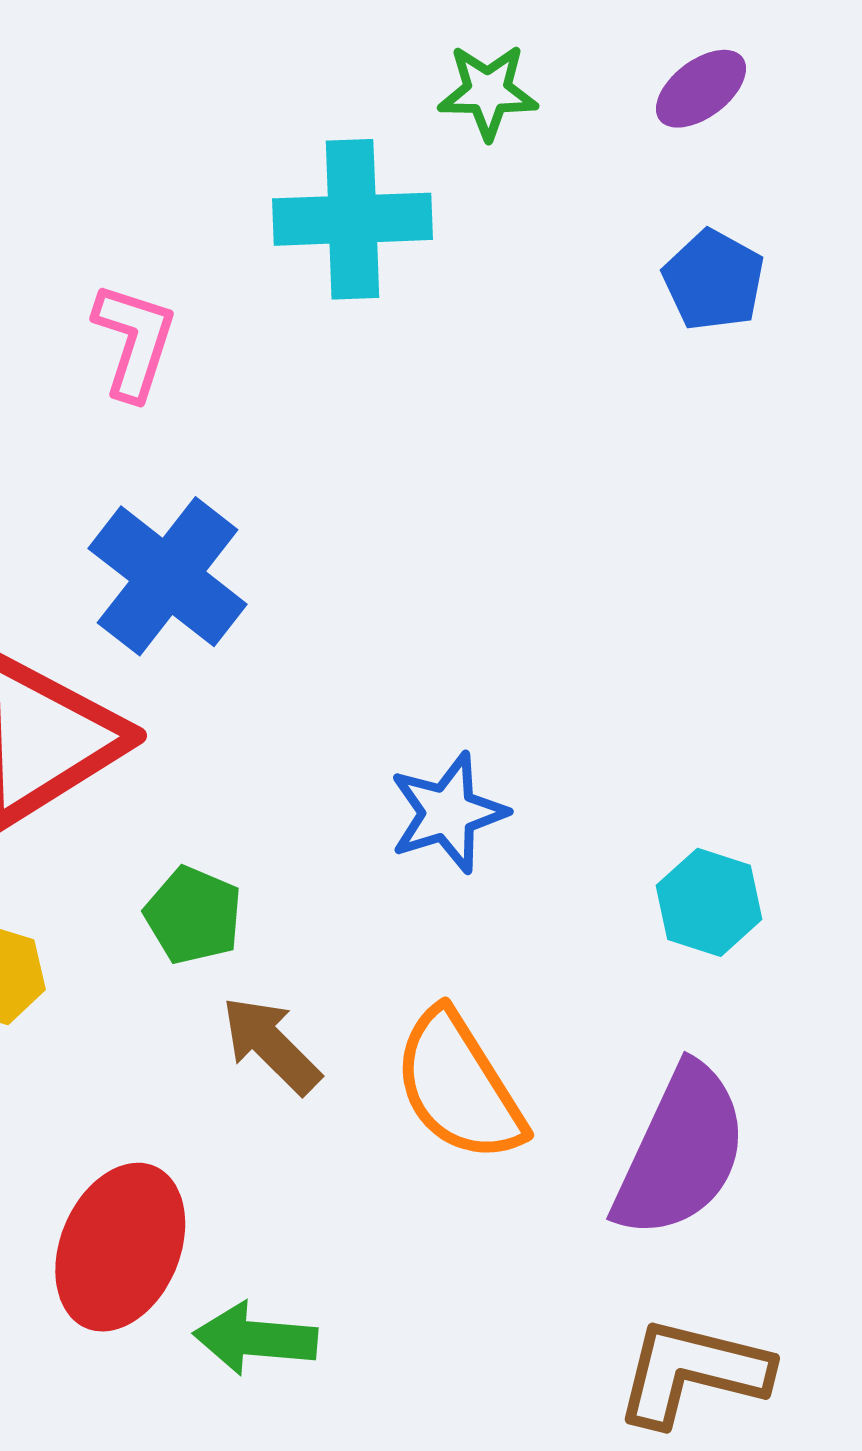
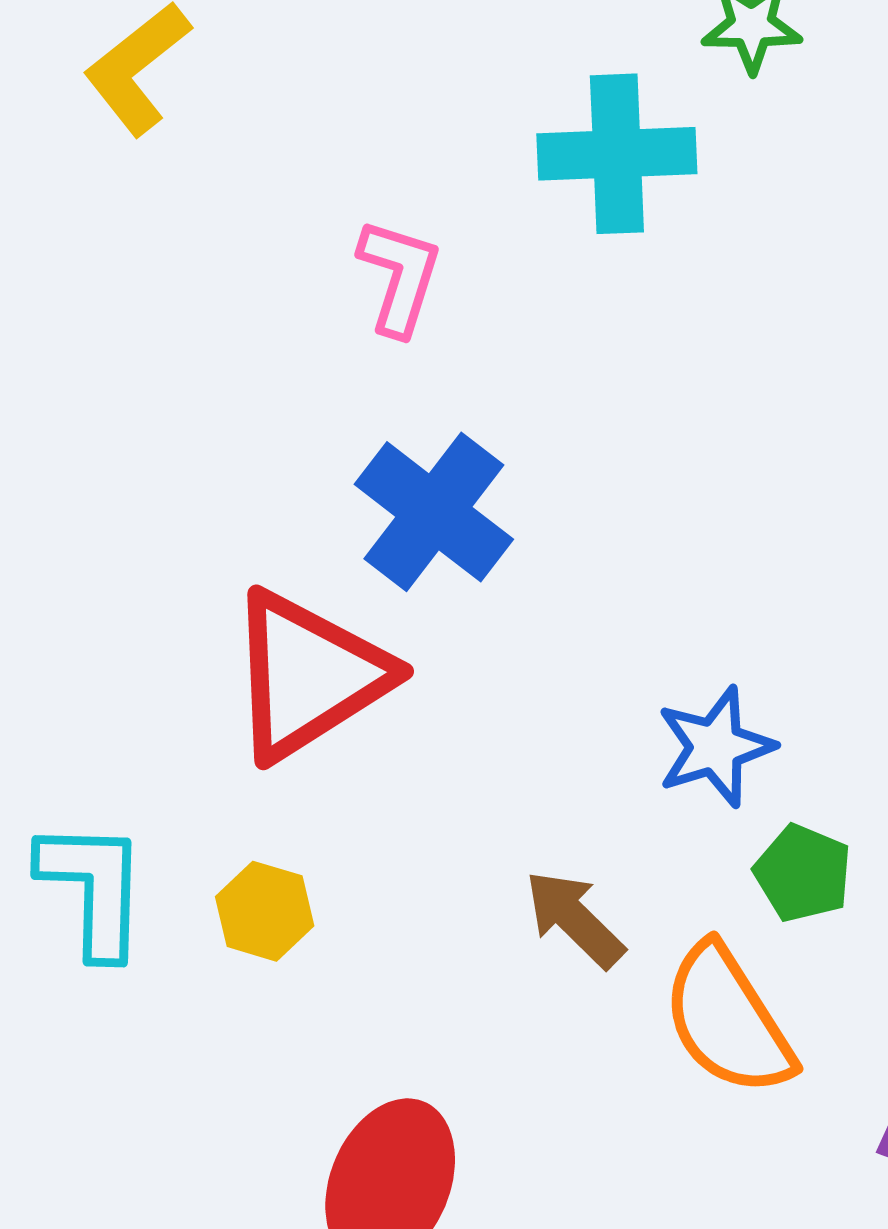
green pentagon: (193, 915) -> (803, 873), moved
brown arrow: (271, 1045) -> (575, 919), moved

